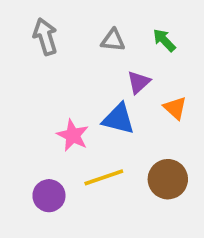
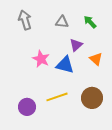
pink star: (73, 135) -> (41, 59), moved

